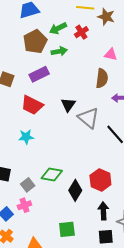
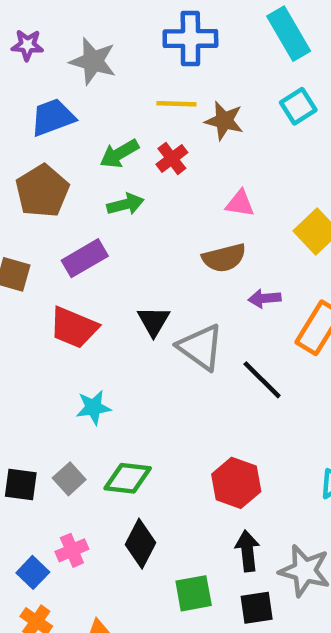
brown pentagon: (35, 42) -> (42, 191), moved
brown semicircle: (102, 78) -> (224, 258), turned 72
cyan star: (26, 137) -> (93, 407), moved
gray square: (28, 185) -> (69, 479), moved
black diamond: (75, 190) -> (140, 544), moved
green square: (67, 229) -> (194, 593), moved

